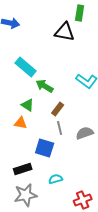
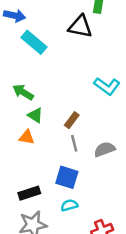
cyan rectangle: (26, 67) -> (34, 42), moved
green arrow: (45, 86) -> (23, 92), moved
blue square: (45, 148) -> (67, 177), moved

